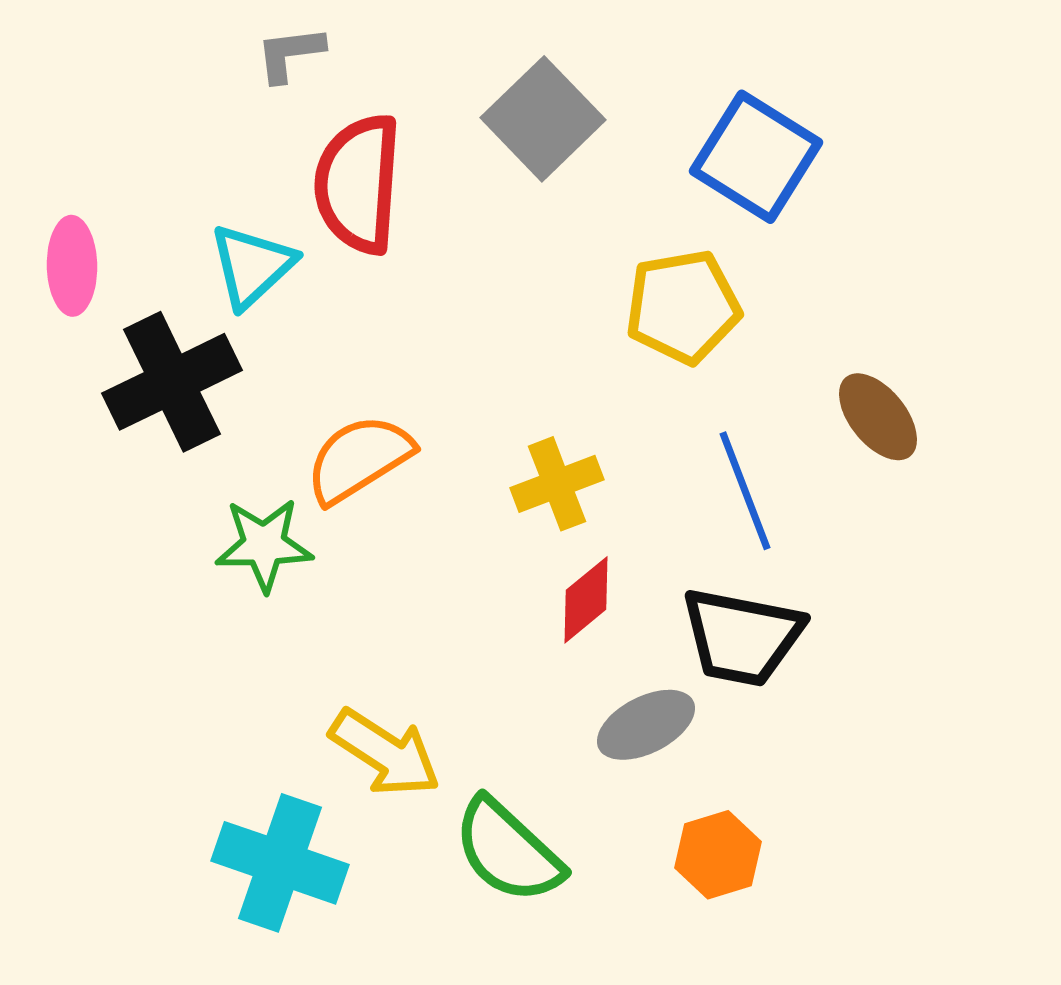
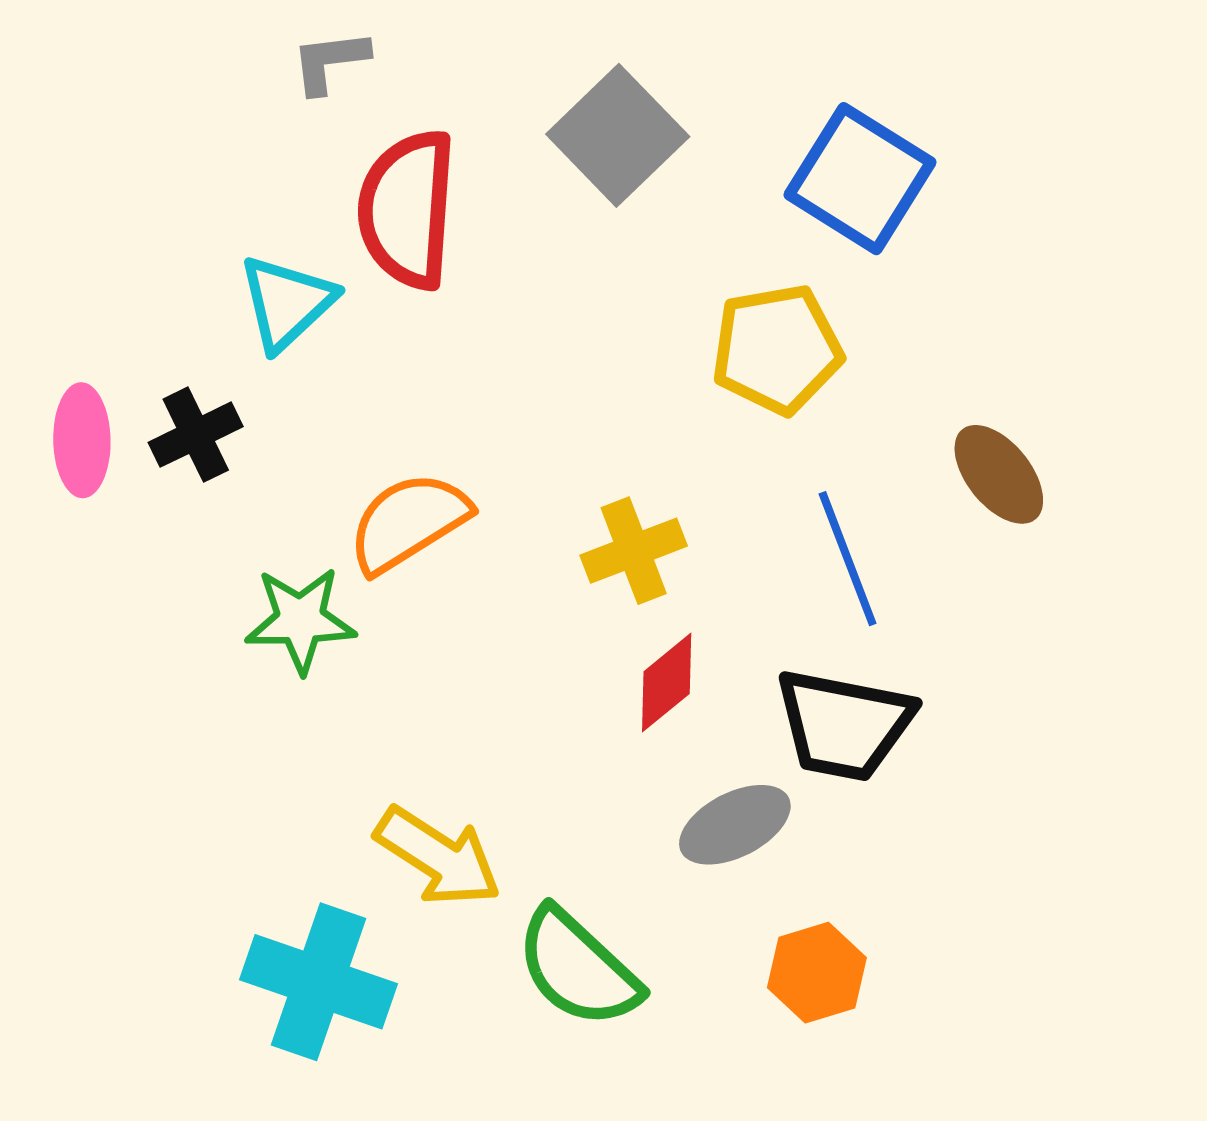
pink ellipse: (72, 266) -> (82, 440), moved
black cross: (172, 382) -> (196, 435), size x0.6

